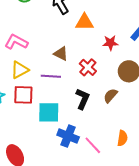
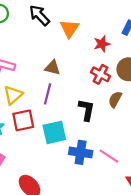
orange triangle: (84, 22) -> (69, 29), turned -42
red cross: (88, 67) -> (101, 74), moved
purple line: (51, 76) -> (48, 94), turned -66

